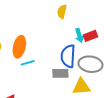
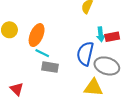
cyan line: (28, 63) -> (42, 53), turned 32
gray rectangle: (60, 73) -> (50, 67), moved

